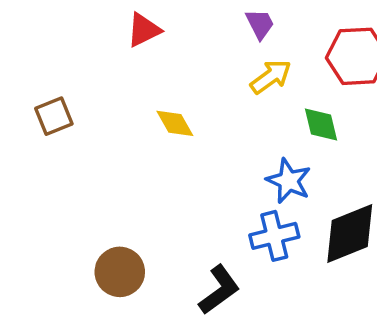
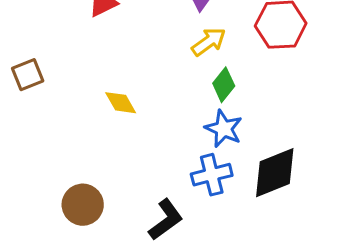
yellow diamond: (175, 123) -> (121, 103), moved
green diamond: (321, 125) -> (224, 85), moved, turned 52

